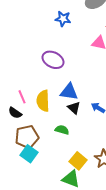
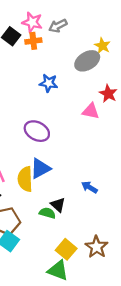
blue triangle: (69, 92) -> (40, 169), moved, turned -36
black triangle: (74, 108) -> (58, 205), moved

